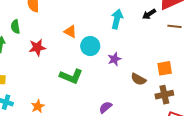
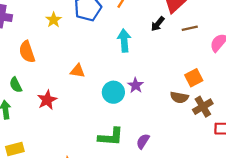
cyan circle: (90, 46) -> (113, 92), moved
green L-shape: (71, 76) -> (111, 137), moved
brown semicircle: (138, 79) -> (179, 97), moved

